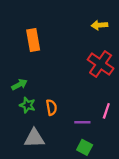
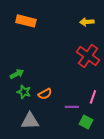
orange rectangle: (33, 40) -> (26, 21), moved, turned -66
orange semicircle: (51, 107) -> (45, 94), turned 72
green square: (85, 147) -> (86, 122), moved

